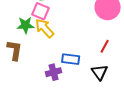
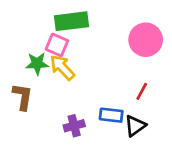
blue rectangle: (71, 59) -> (111, 115), moved
black triangle: (100, 72) -> (135, 126), turned 30

